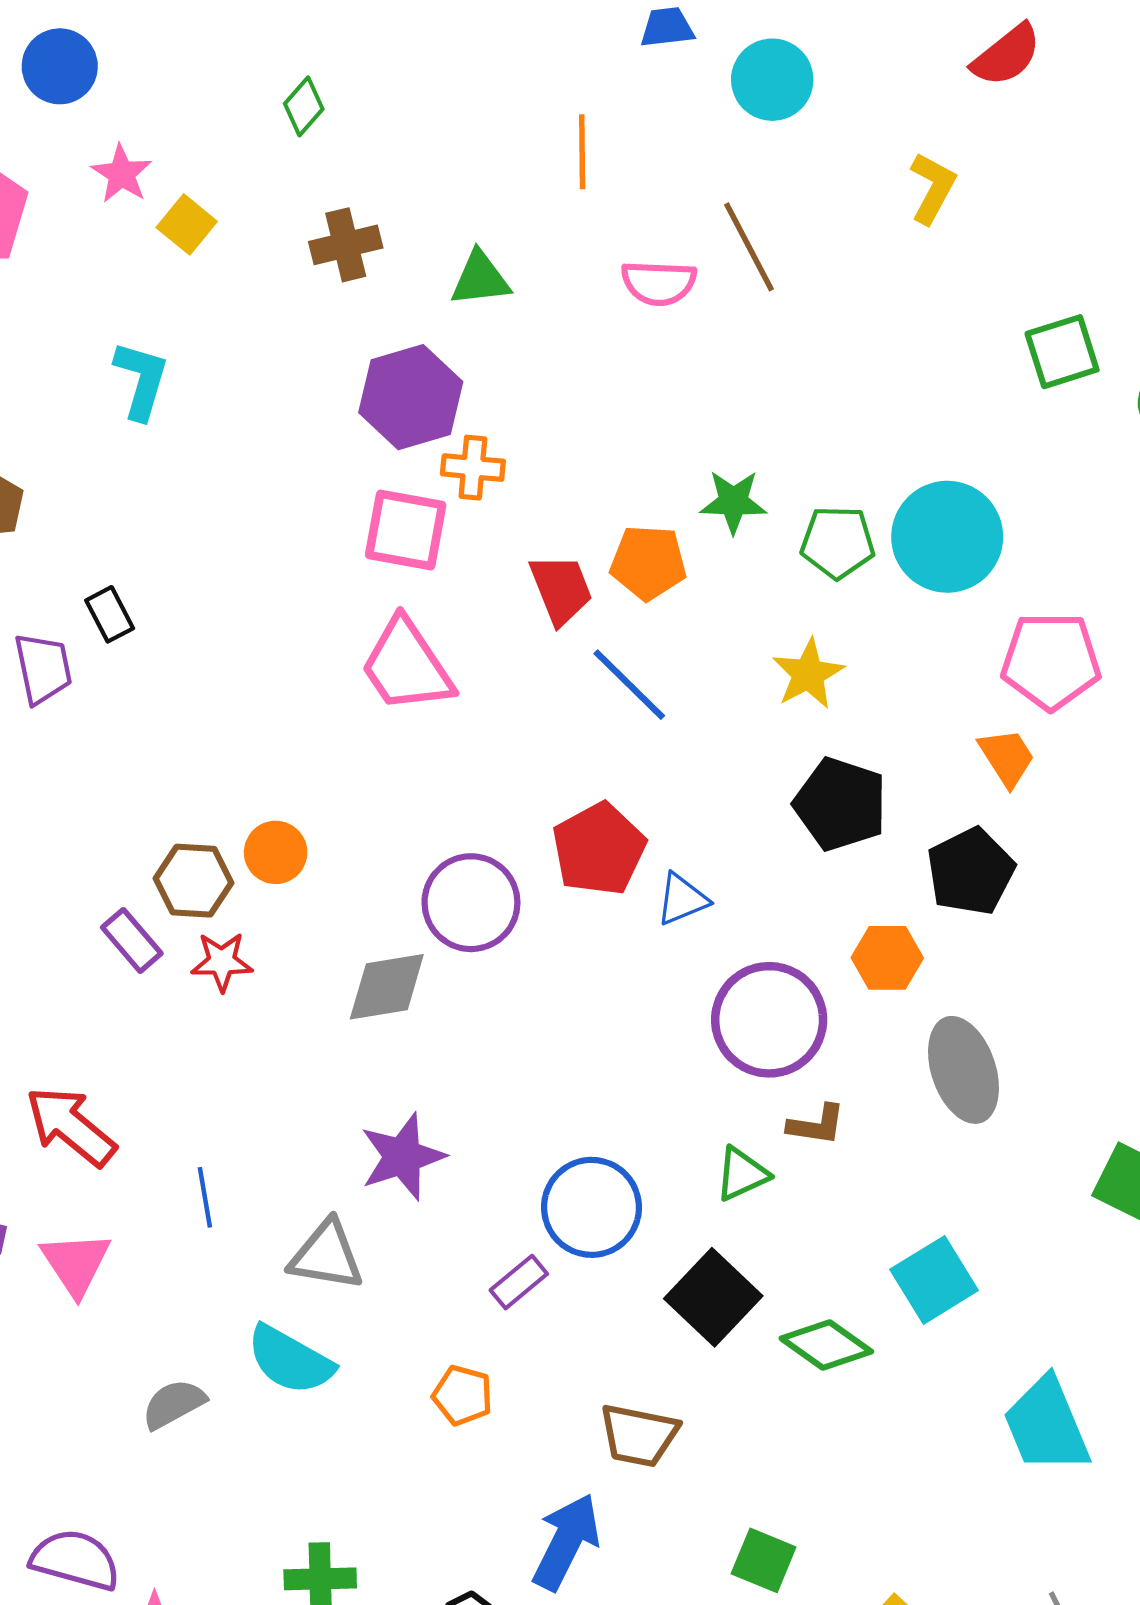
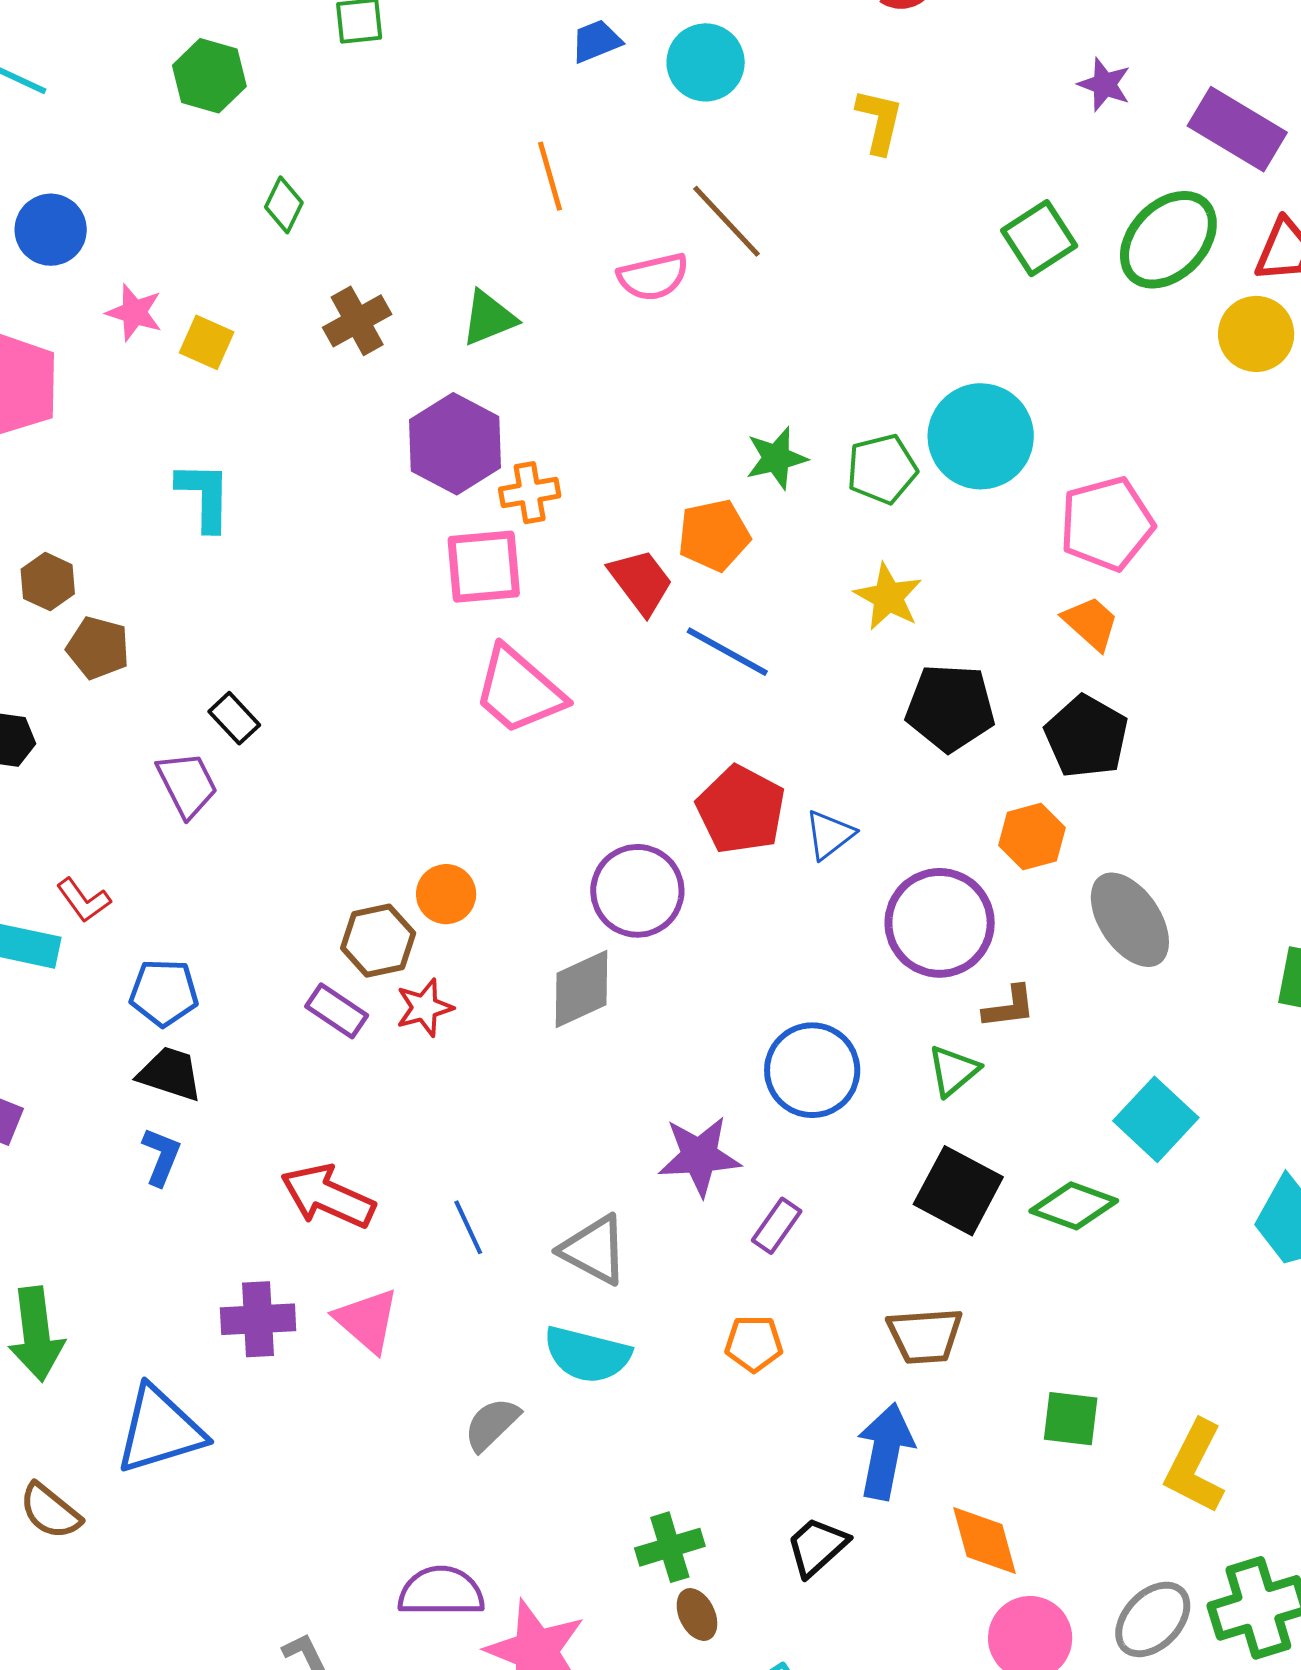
purple star: (403, 1157) -> (699, 1156), moved, turned 30
blue circle: (592, 1207) -> (812, 1070), moved
gray triangle: (326, 1255) -> (594, 1250), turned 34

